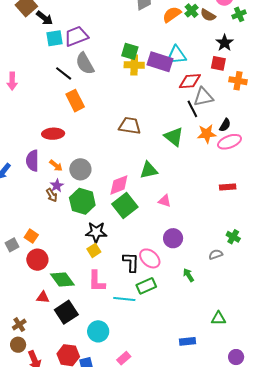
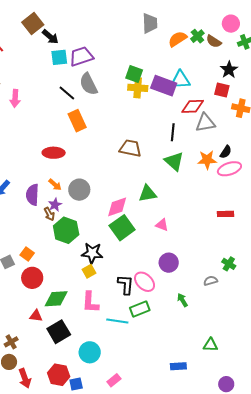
black line: (192, 109) -> (173, 132), moved, turned 30
purple semicircle: (32, 161) -> (32, 195), moved
green hexagon: (82, 201) -> (66, 230), moved
green diamond: (62, 279) -> (56, 299), turned -60

